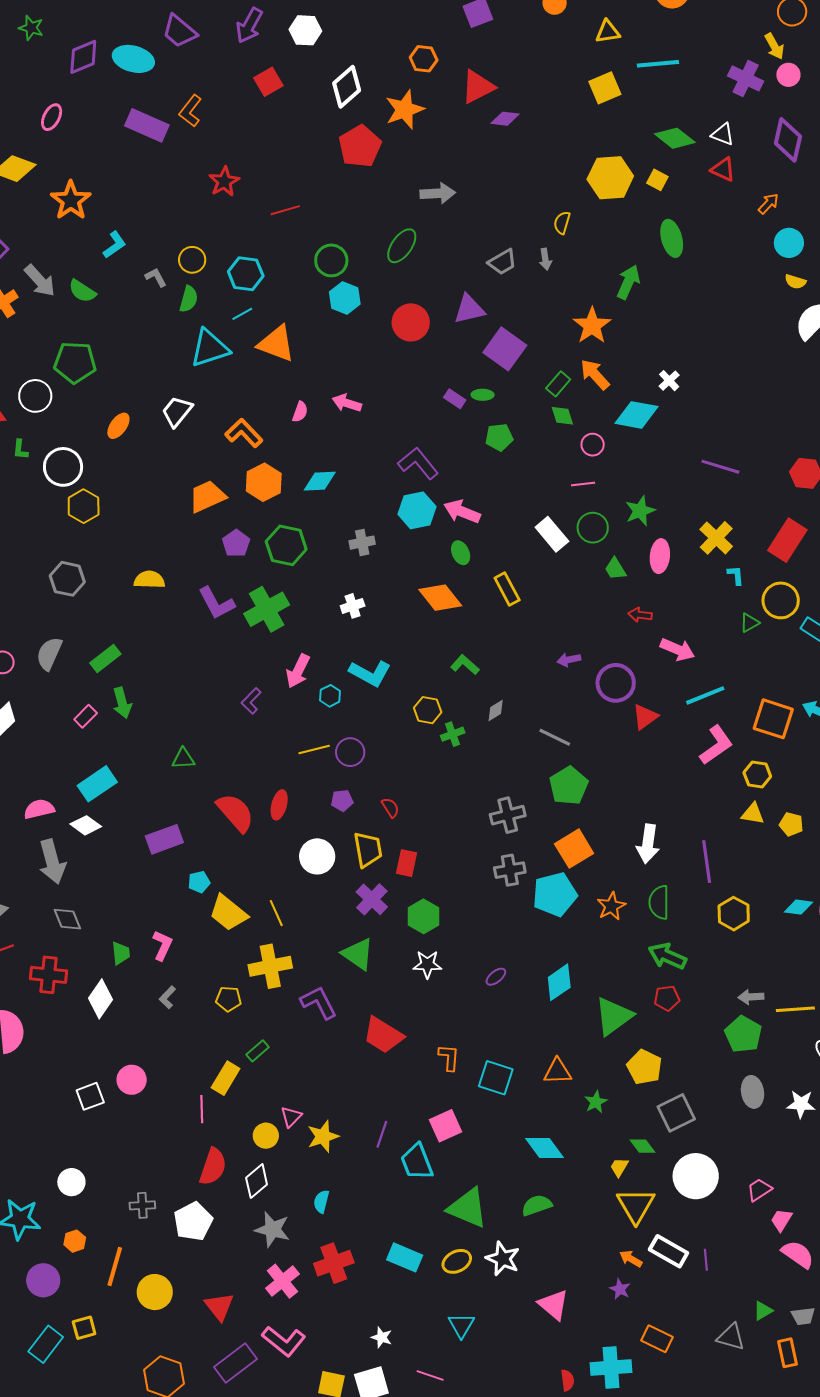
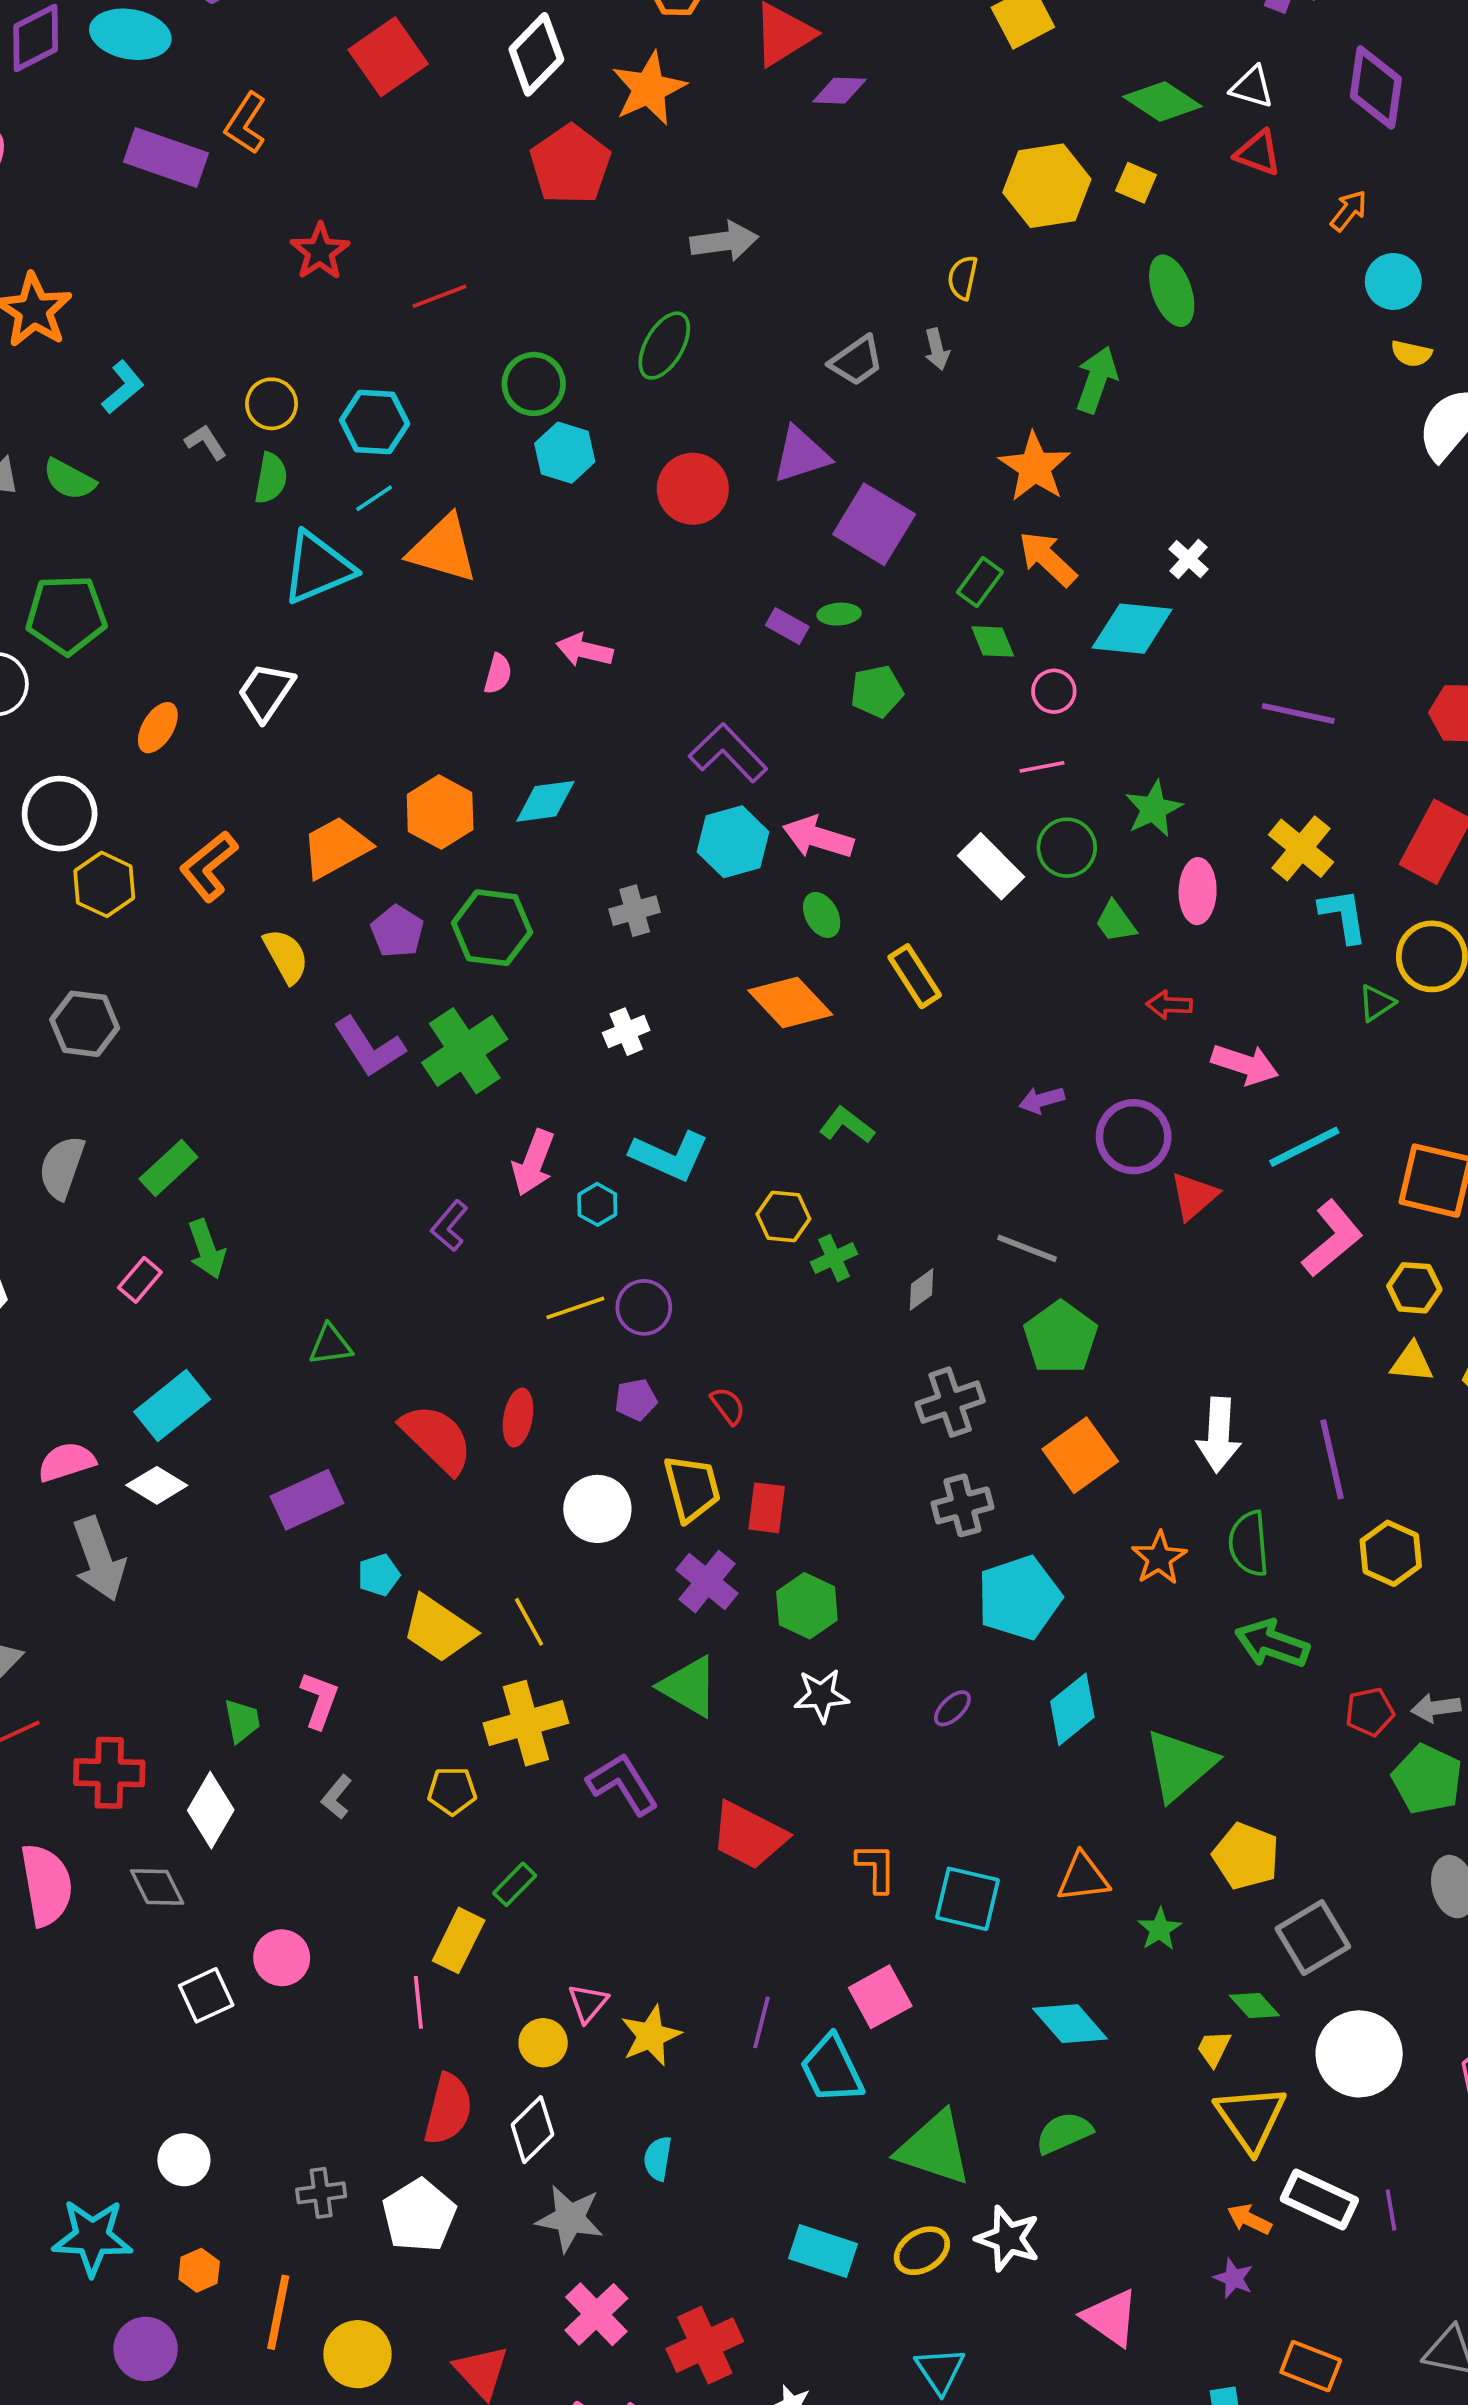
red square: (268, 82) -> (388, 57), size x1.4
orange L-shape: (244, 433) -> (209, 866), moved, turned -81
cyan L-shape: (736, 575) -> (1343, 916), size x1.5
yellow semicircle: (149, 580) -> (286, 956), moved, turned 64
gray diamond: (496, 711) -> (922, 1289), moved
cyan pentagon: (555, 894) -> (1019, 1598), moved
gray diamond: (67, 919) -> (157, 1887), moved
red pentagon: (667, 998) -> (1370, 1712), moved
red cross: (334, 1263) -> (705, 2345), moved

